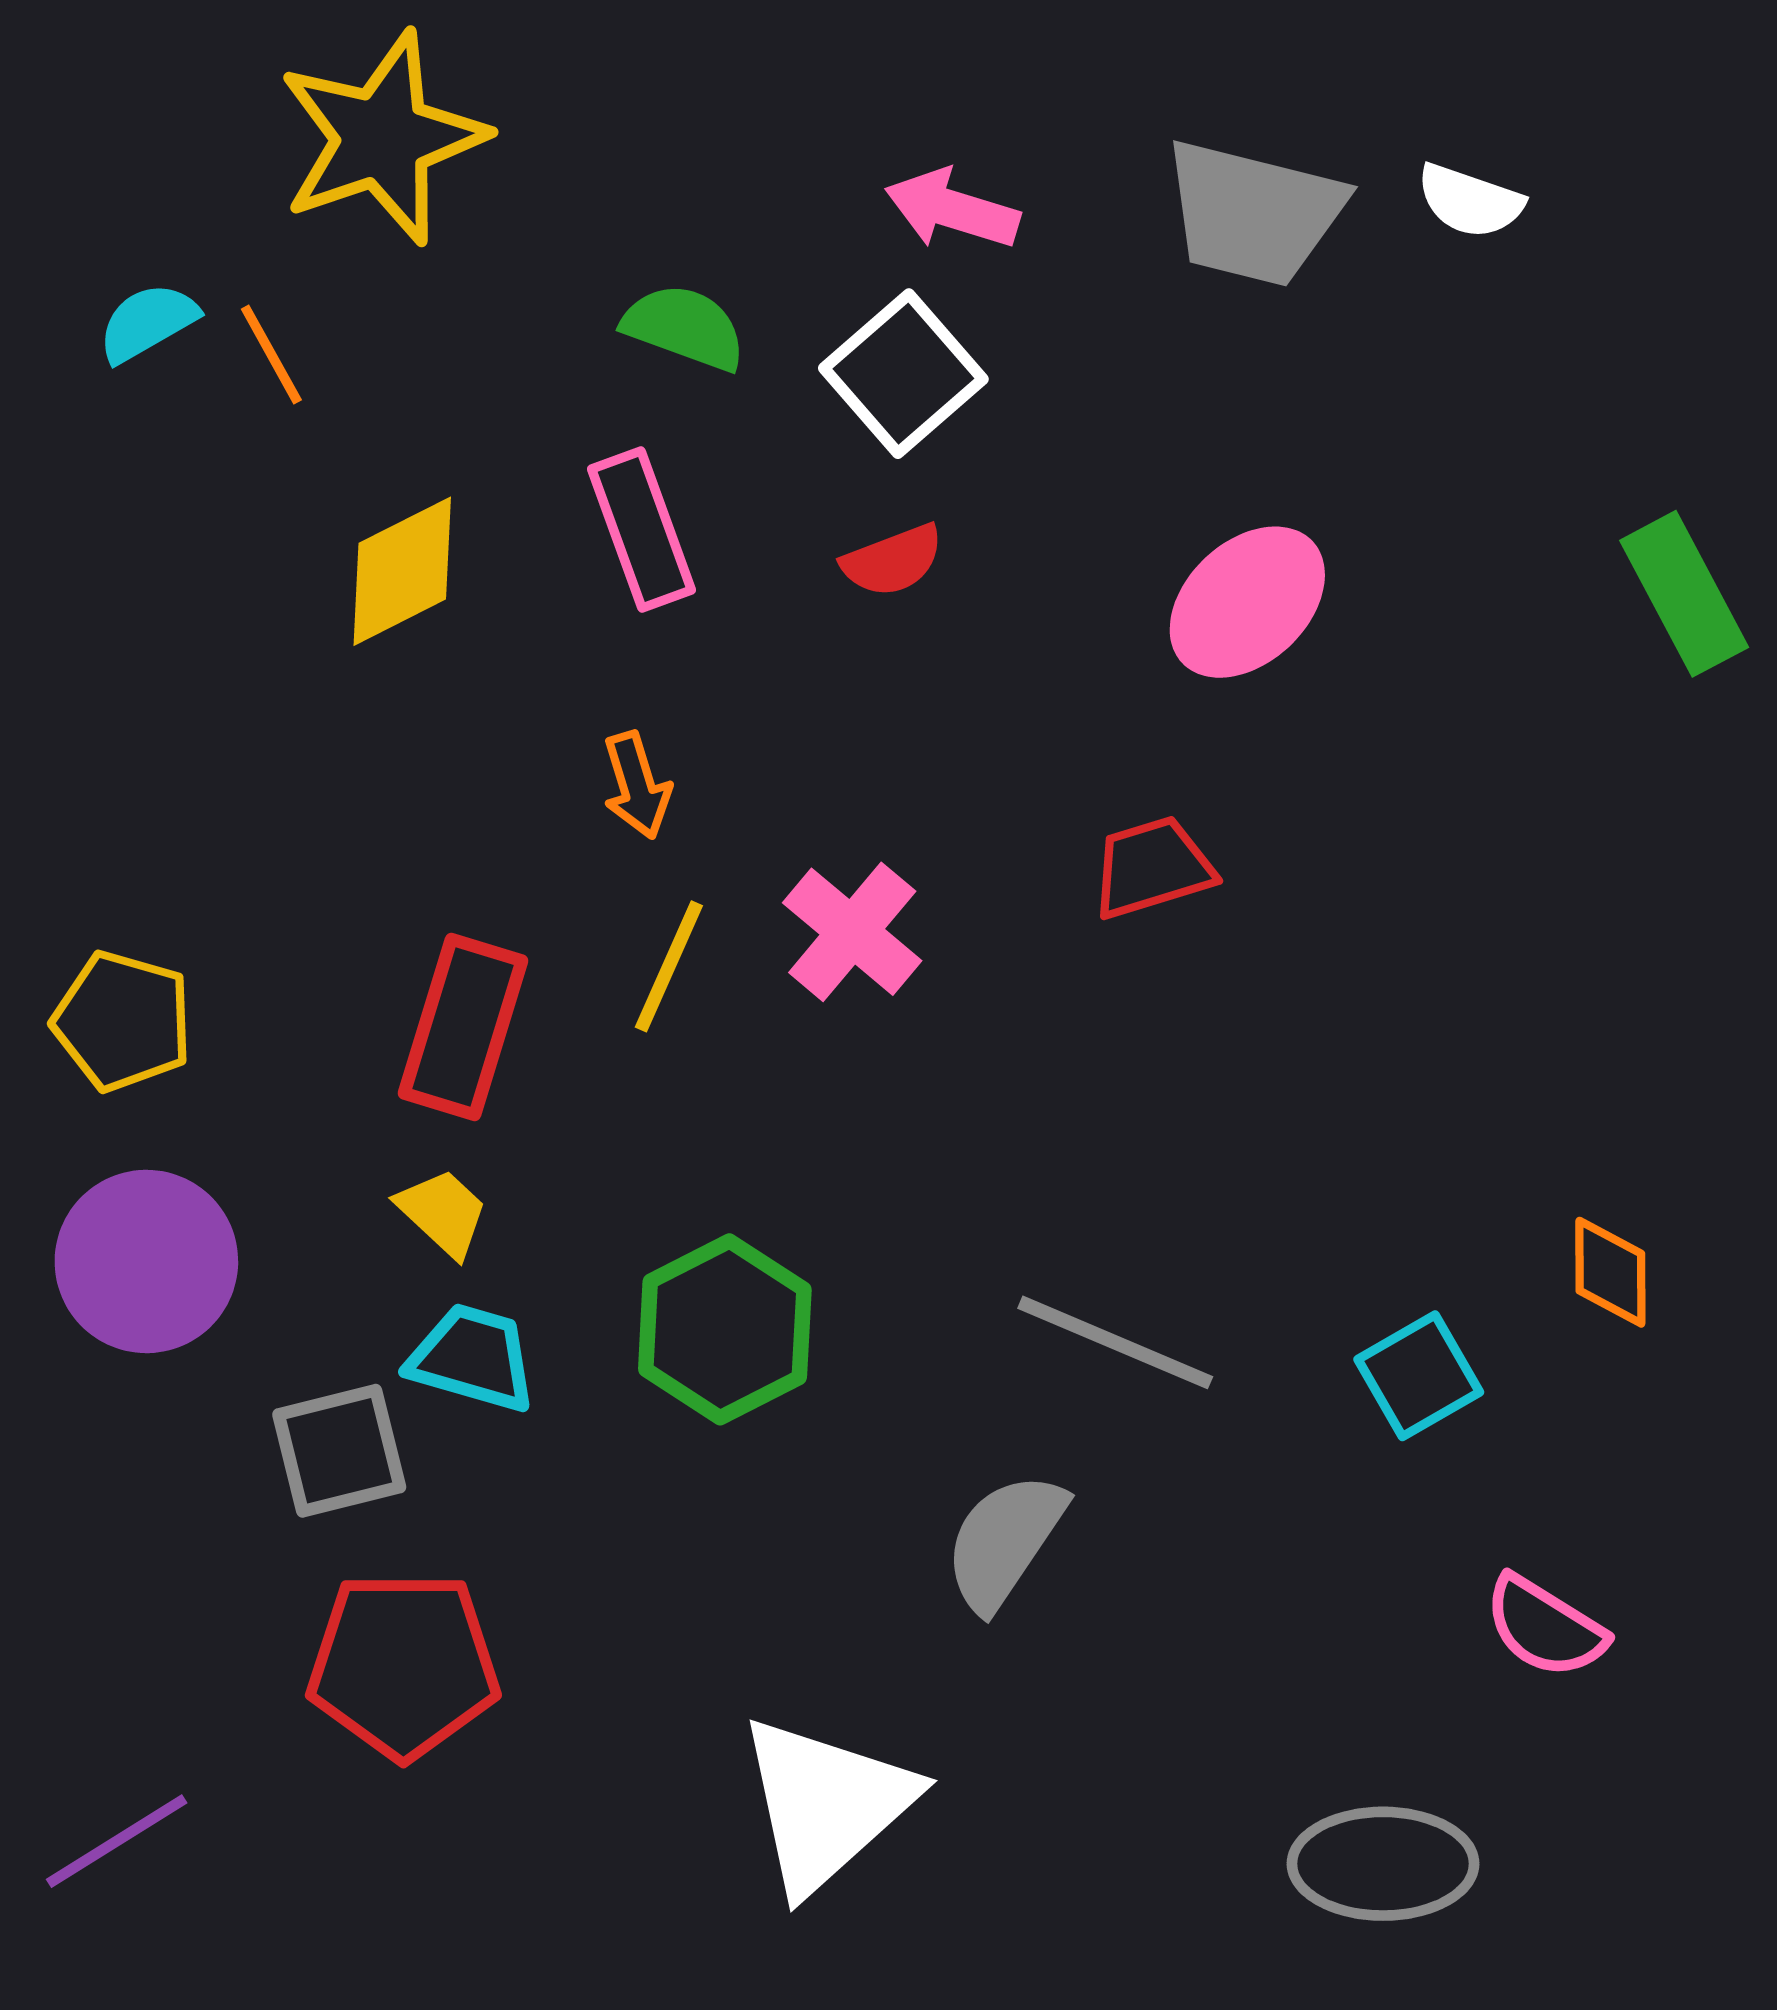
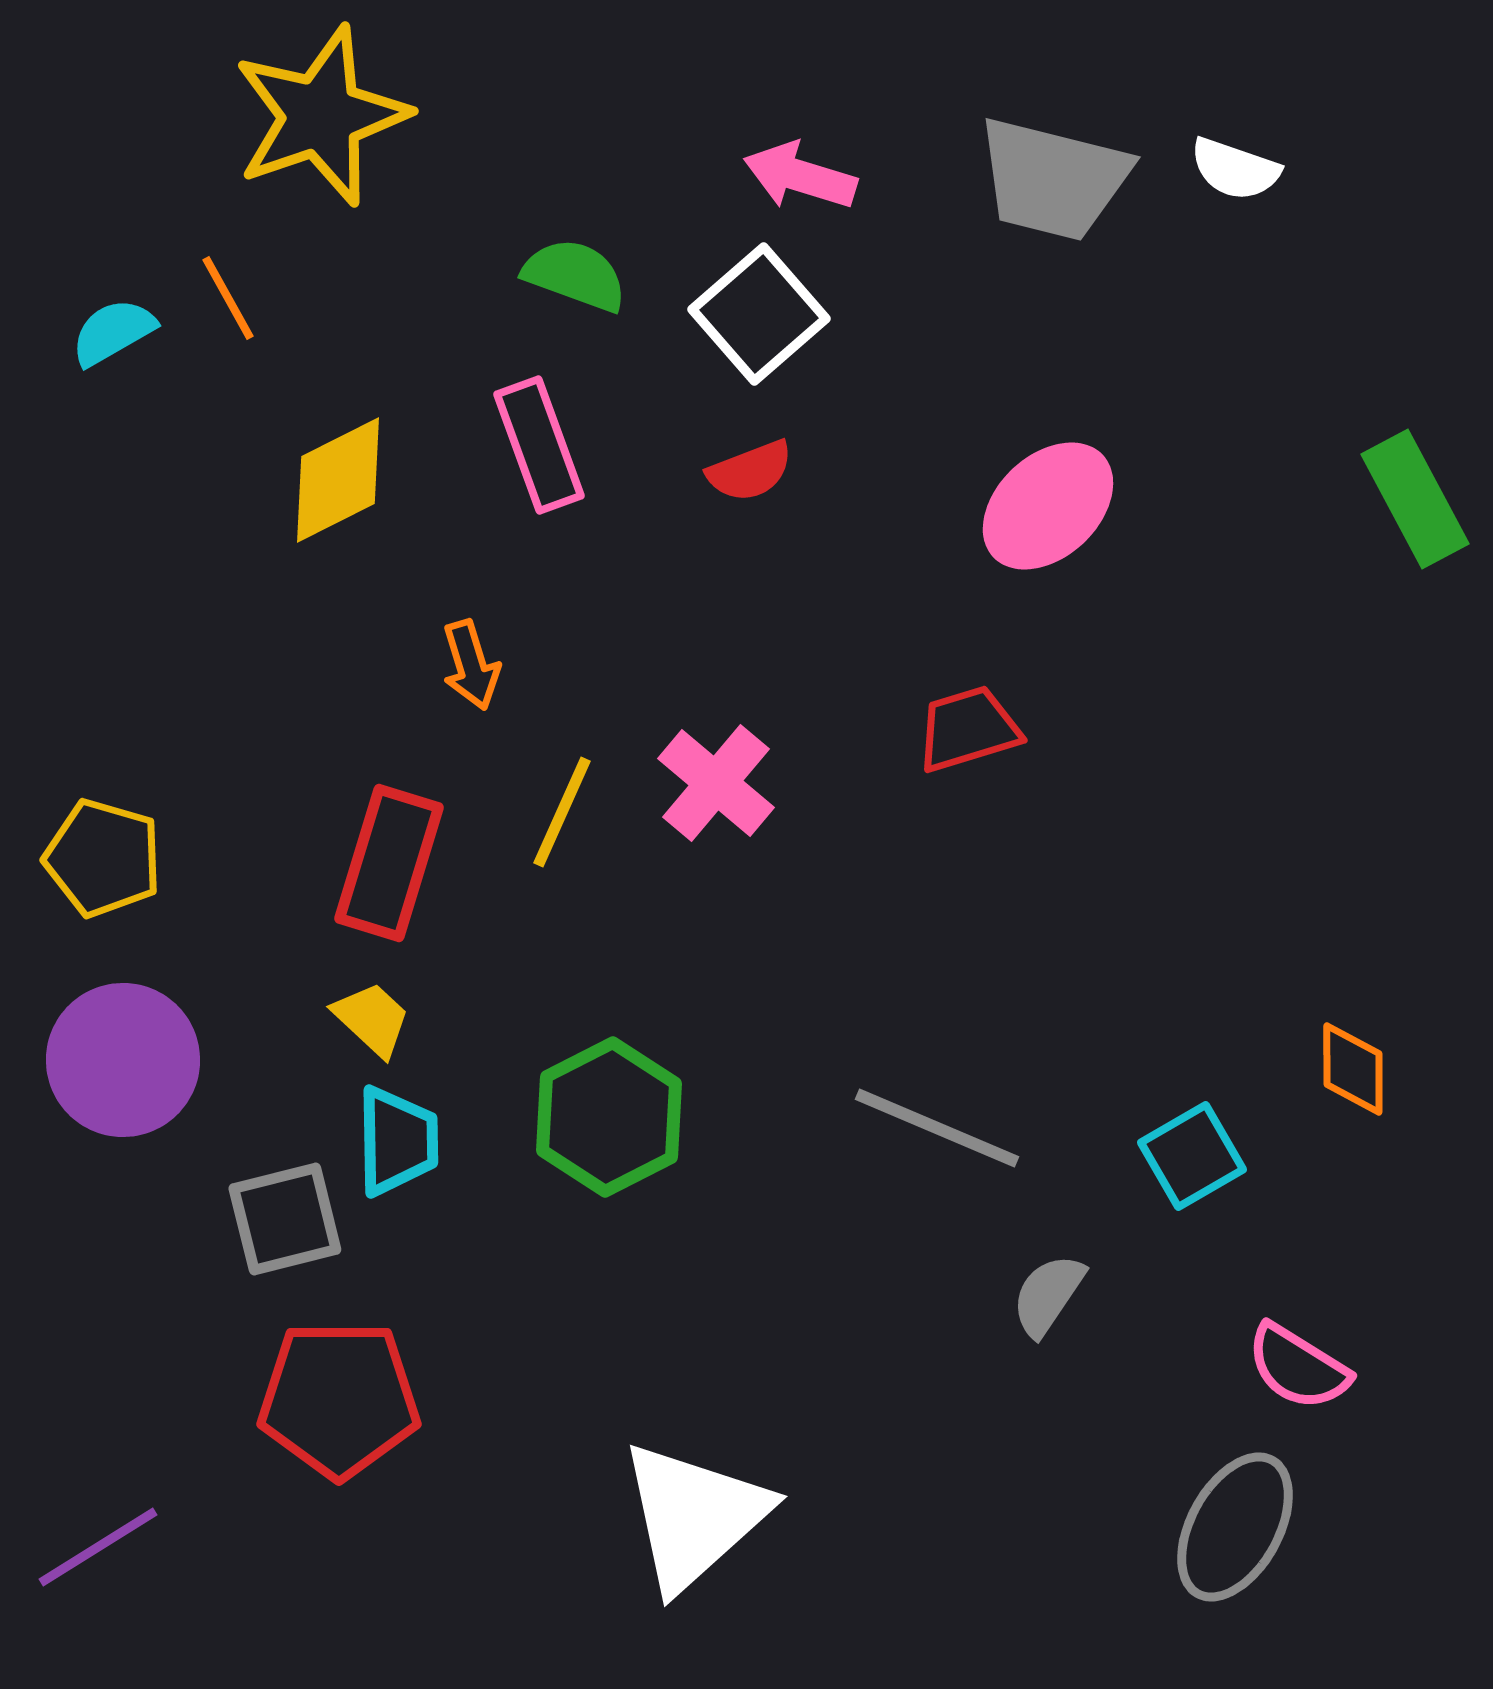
cyan semicircle: (148, 322) -> (113, 332), moved
orange arrow: (637, 785) -> (471, 665), moved
cyan trapezoid: (473, 1358) -> (397, 1141), turned 73
gray semicircle: (1005, 1541) -> (1048, 1295), moved, size x0.7
gray ellipse: (1383, 1864) -> (1235, 1527), moved, turned -61

